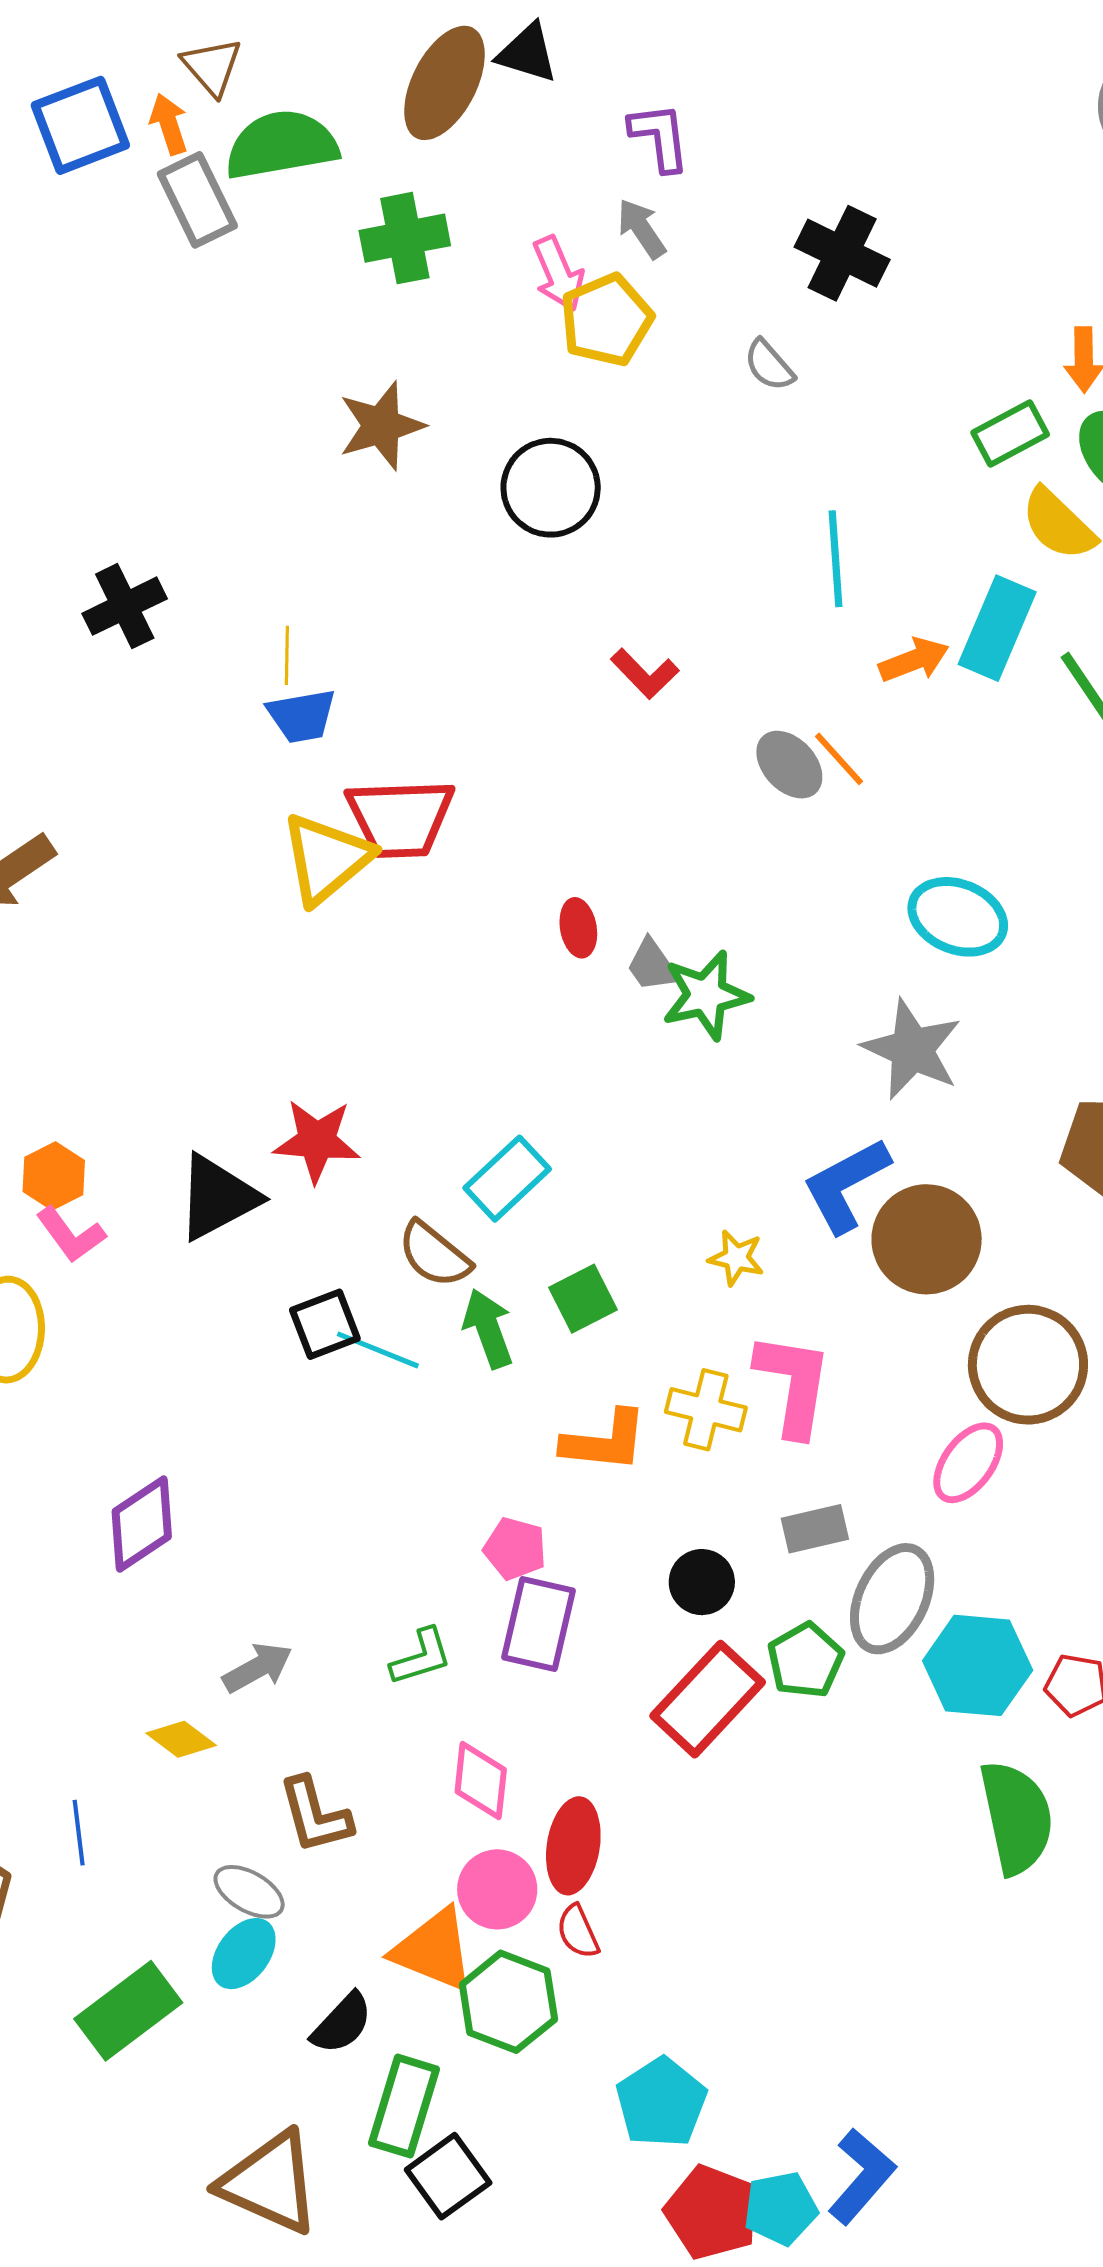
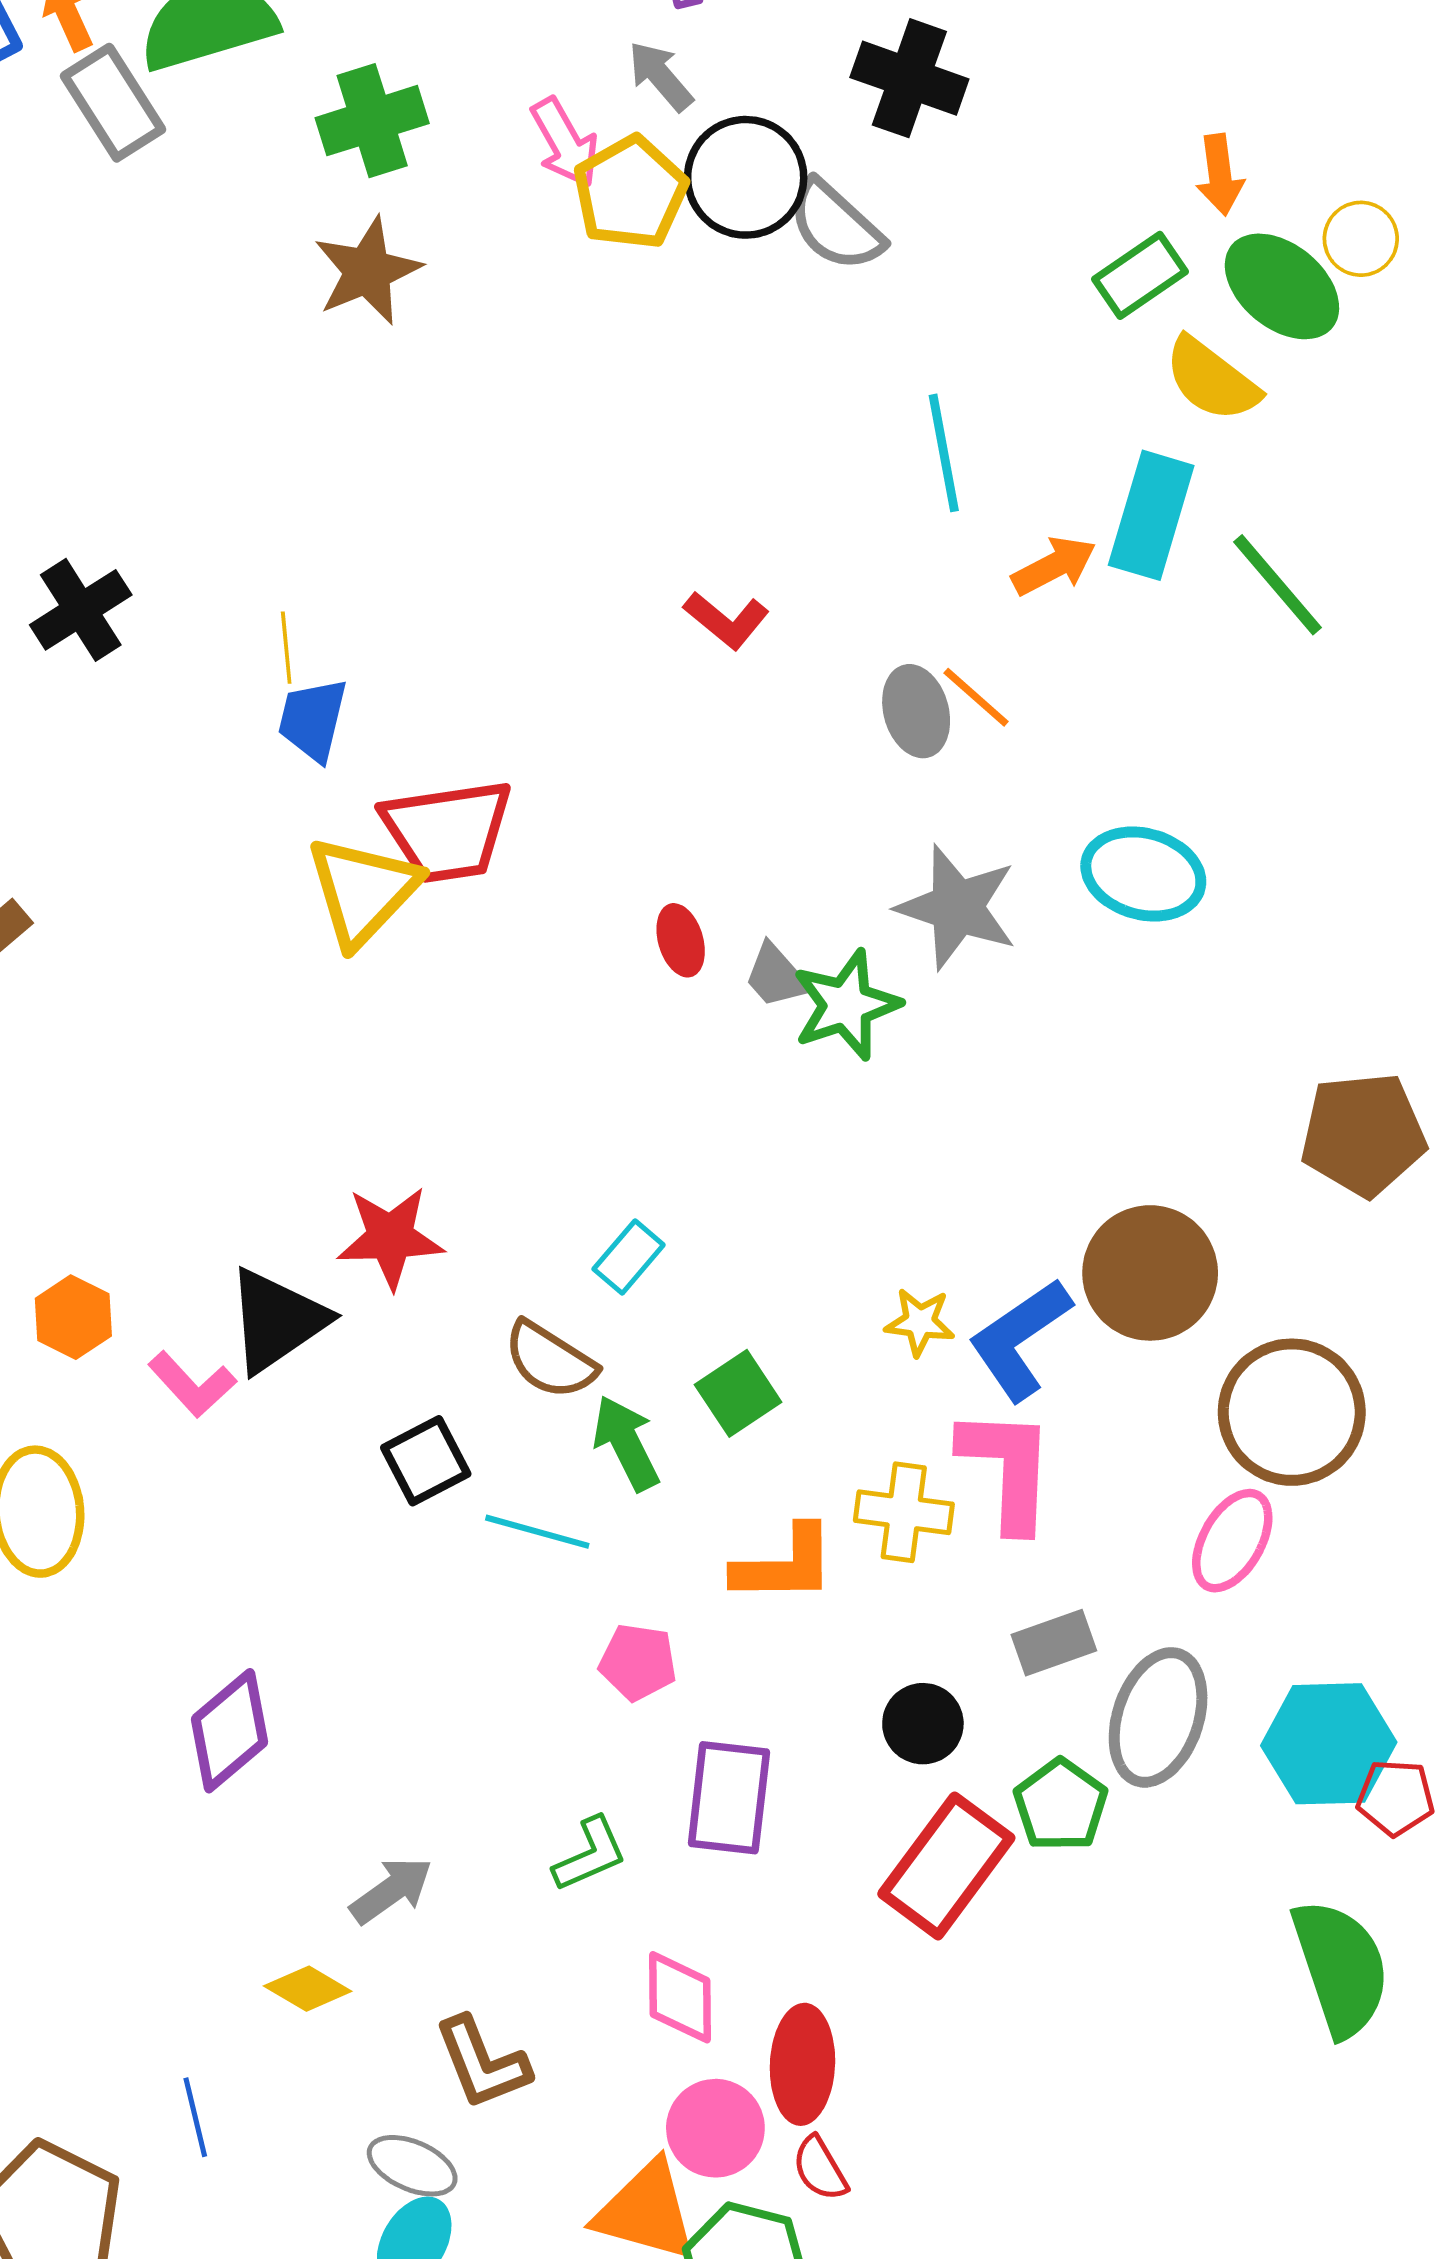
gray semicircle: (769, 365) -> (836, 225), size x1.5
brown star: (381, 426) -> (367, 271), moved
black circle: (551, 488) -> (746, 177), moved
blue trapezoid: (302, 716) -> (313, 720), turned 120
gray ellipse: (789, 765) -> (916, 711), turned 34
gray star: (912, 1049) -> (957, 907), moved
cyan rectangle: (507, 1179) -> (629, 1257), size x0.7
blue L-shape: (846, 1185) -> (1020, 1339), moved
pink L-shape: (71, 1235) -> (192, 1384), moved
cyan line: (378, 1350) -> (537, 1532), moved
pink pentagon: (515, 1549) -> (638, 1662), moved
cyan hexagon: (978, 1665) -> (1329, 1744), moved

